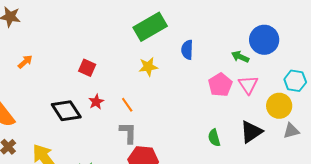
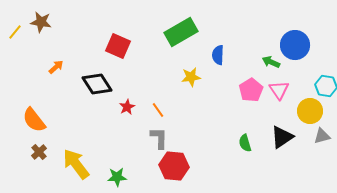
yellow star: (148, 67) -> (191, 77), moved
red square: (87, 68) -> (118, 46), moved, size x1.4
black diamond: (66, 111) -> (97, 84), moved

